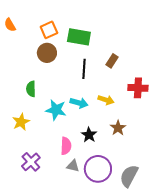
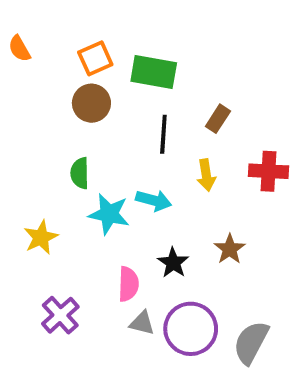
green semicircle: (31, 89) -> (80, 173), moved
yellow arrow: (106, 100) -> (206, 175), moved, turned 63

